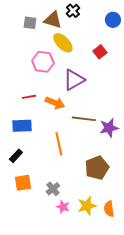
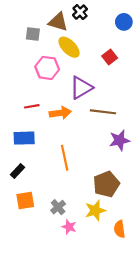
gray square: (30, 23) -> (33, 34), moved
orange arrow: (55, 103) -> (60, 113), turned -30
brown line: (84, 119) -> (103, 112), moved
yellow star: (87, 206) -> (95, 210), moved

